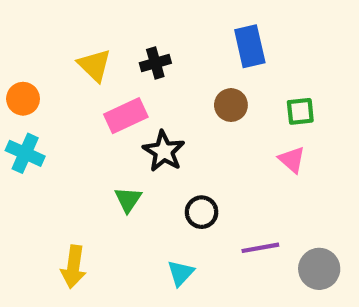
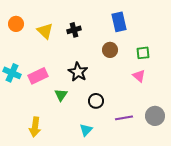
orange circle: (23, 99) -> (16, 24), moved
pink rectangle: (126, 116) -> (38, 76), moved
gray circle: (319, 269) -> (155, 116), moved

